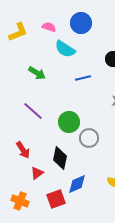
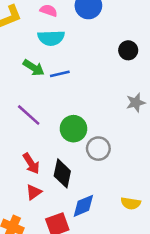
cyan semicircle: (65, 49) -> (51, 38), moved, turned -35
blue line: (83, 78) -> (60, 74), moved
red arrow: (23, 150) -> (31, 163), moved

